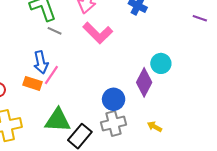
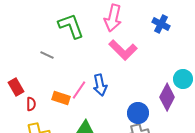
gray line: (55, 31) -> (47, 55), moved
blue arrow: (41, 62) -> (100, 85), moved

